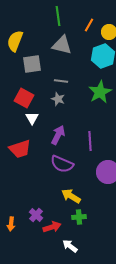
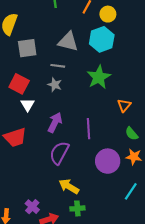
gray triangle: (62, 45) -> (68, 42), moved
purple semicircle: (62, 164) -> (59, 153), turned 95

